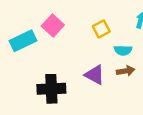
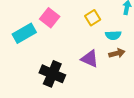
black cross: (51, 89) -> (52, 74), turned 30

